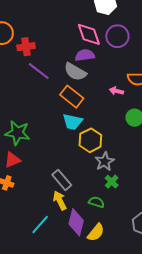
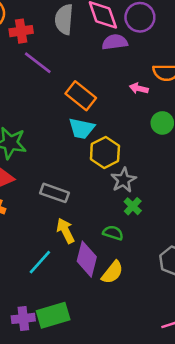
purple semicircle: (85, 55) -> (115, 42), moved
gray semicircle: (75, 72) -> (64, 19), moved, turned 65
gray rectangle: (62, 180) -> (55, 193), moved, turned -30

